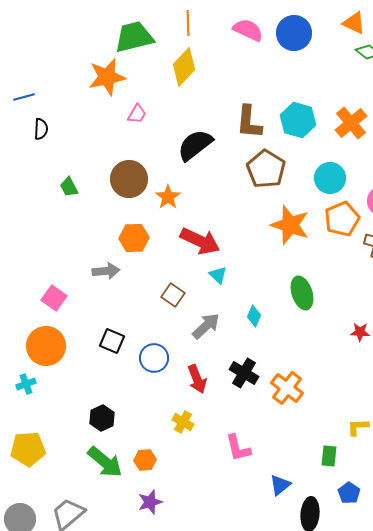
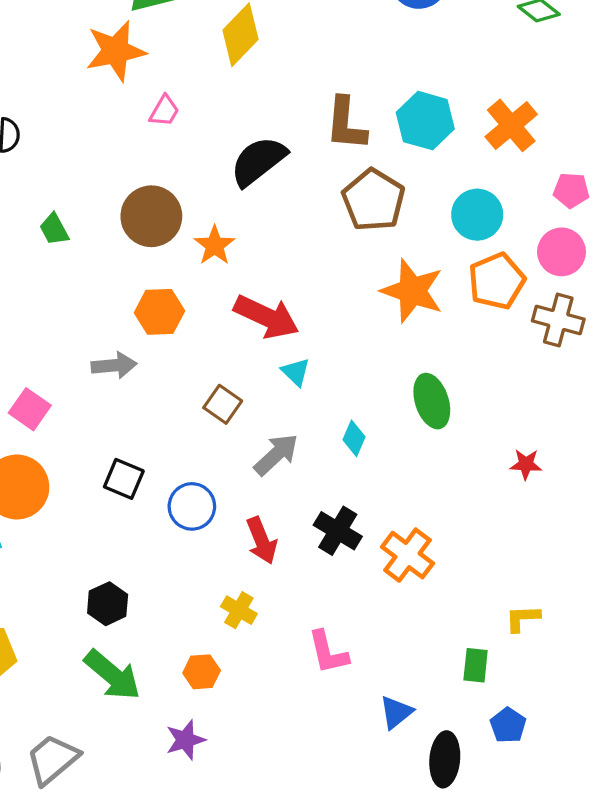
orange hexagon: (145, 460) -> (202, 672), moved

